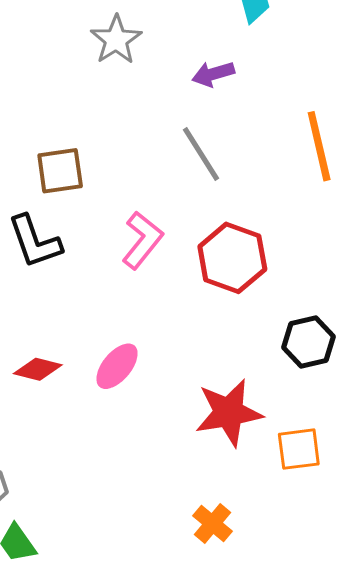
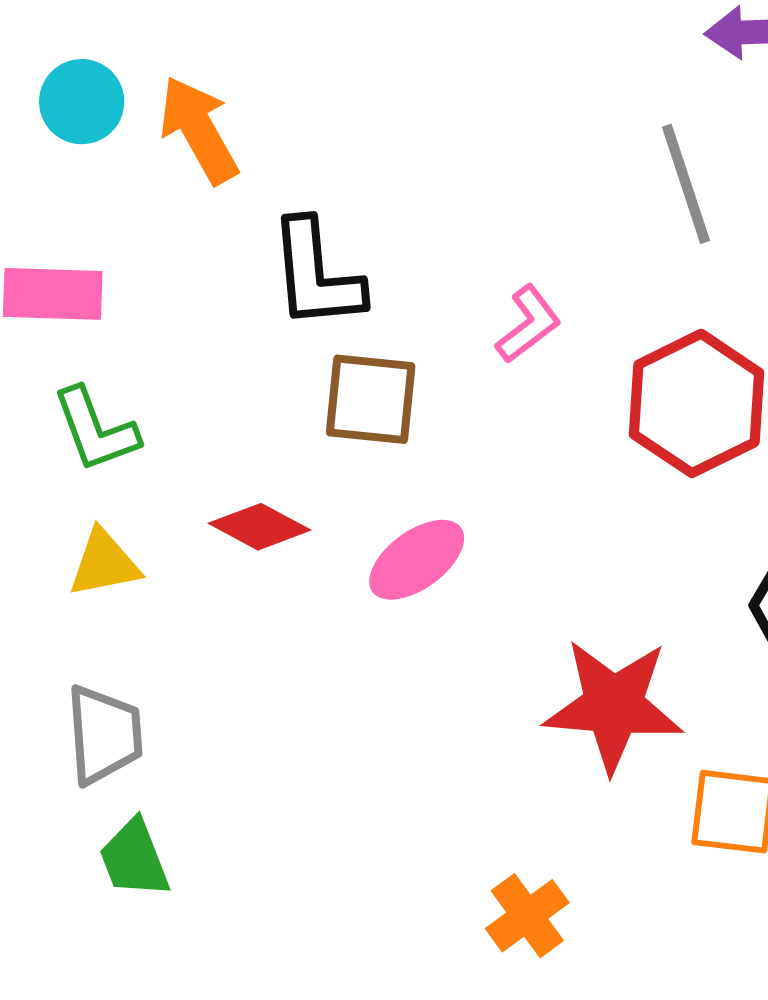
brown square: (60, 171) -> (371, 399), moved
pink L-shape: (142, 240) -> (528, 324), size x0.7

